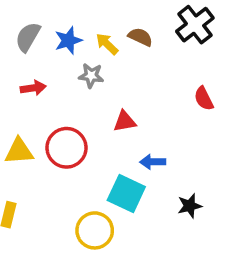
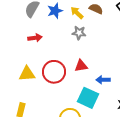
gray star: (91, 76) -> (79, 33), moved
red triangle: (125, 121) -> (81, 66), moved

